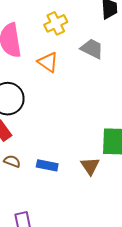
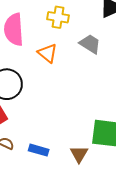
yellow cross: (56, 23) -> (58, 17), turned 30

